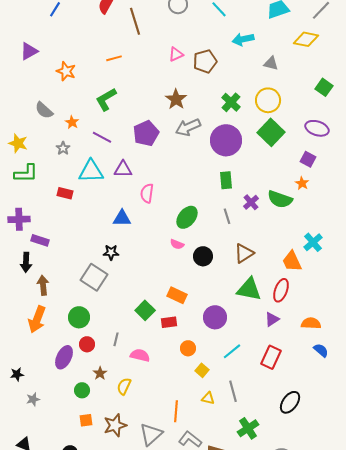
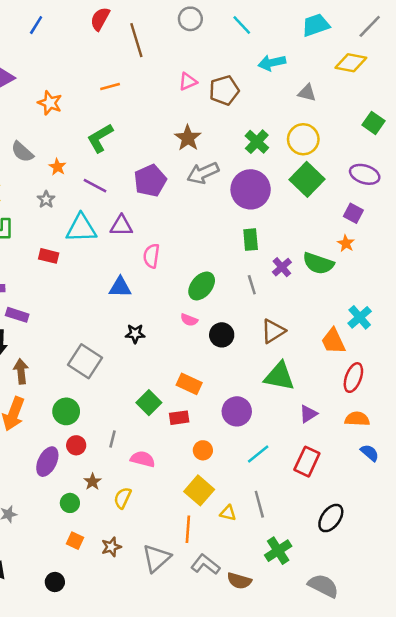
black star: (111, 252) -> (135, 334), moved
red ellipse: (281, 290) -> (353, 378), moved
yellow square: (202, 370) -> (199, 490), moved, size x1.6
orange square: (86, 420) -> (75, 541), turned 32
brown star: (115, 425) -> (111, 547), size x0.7

